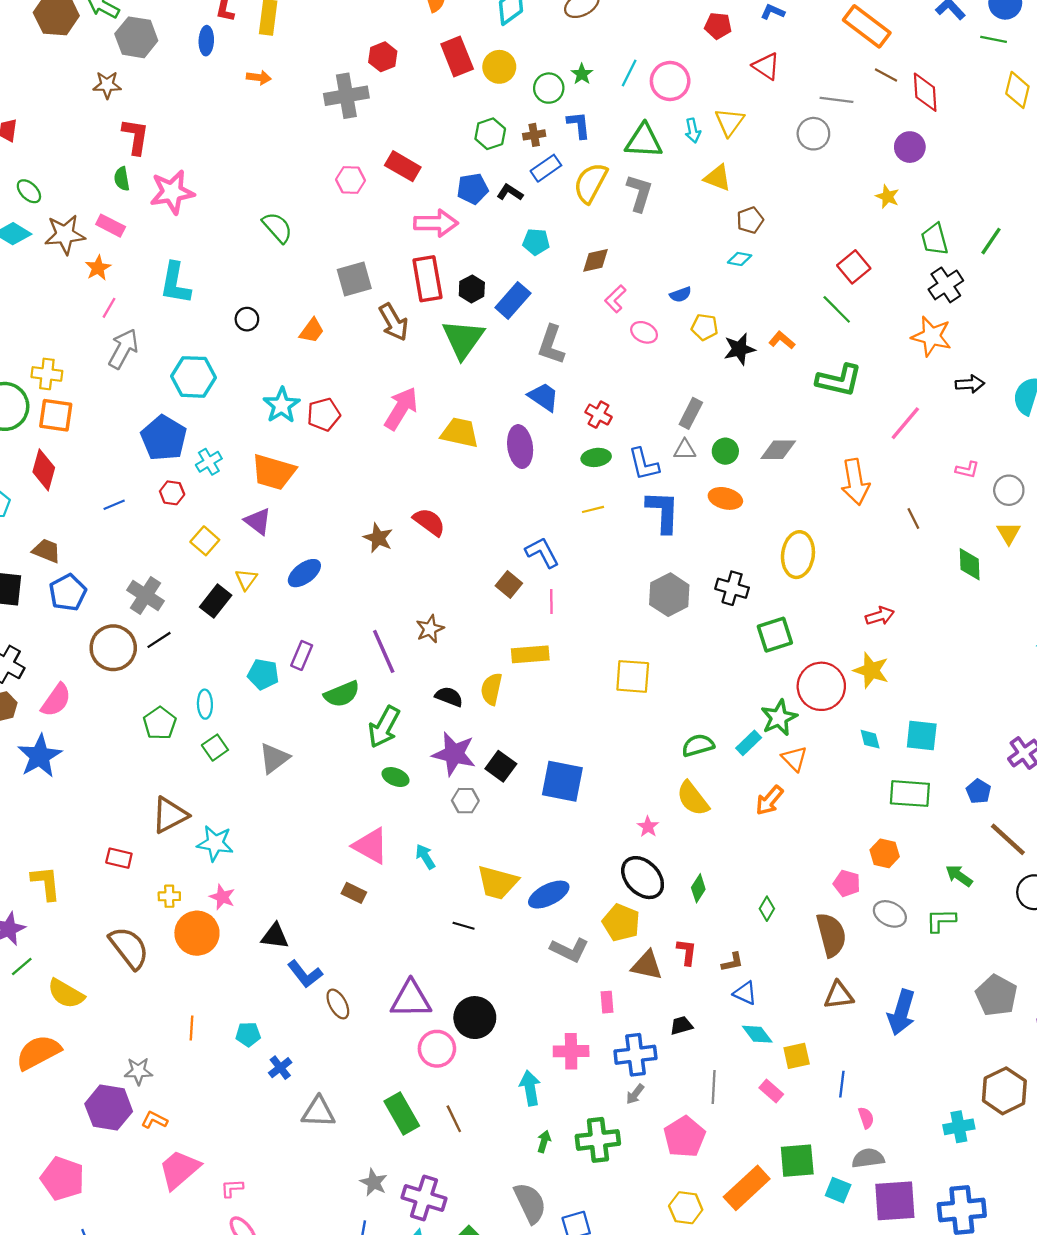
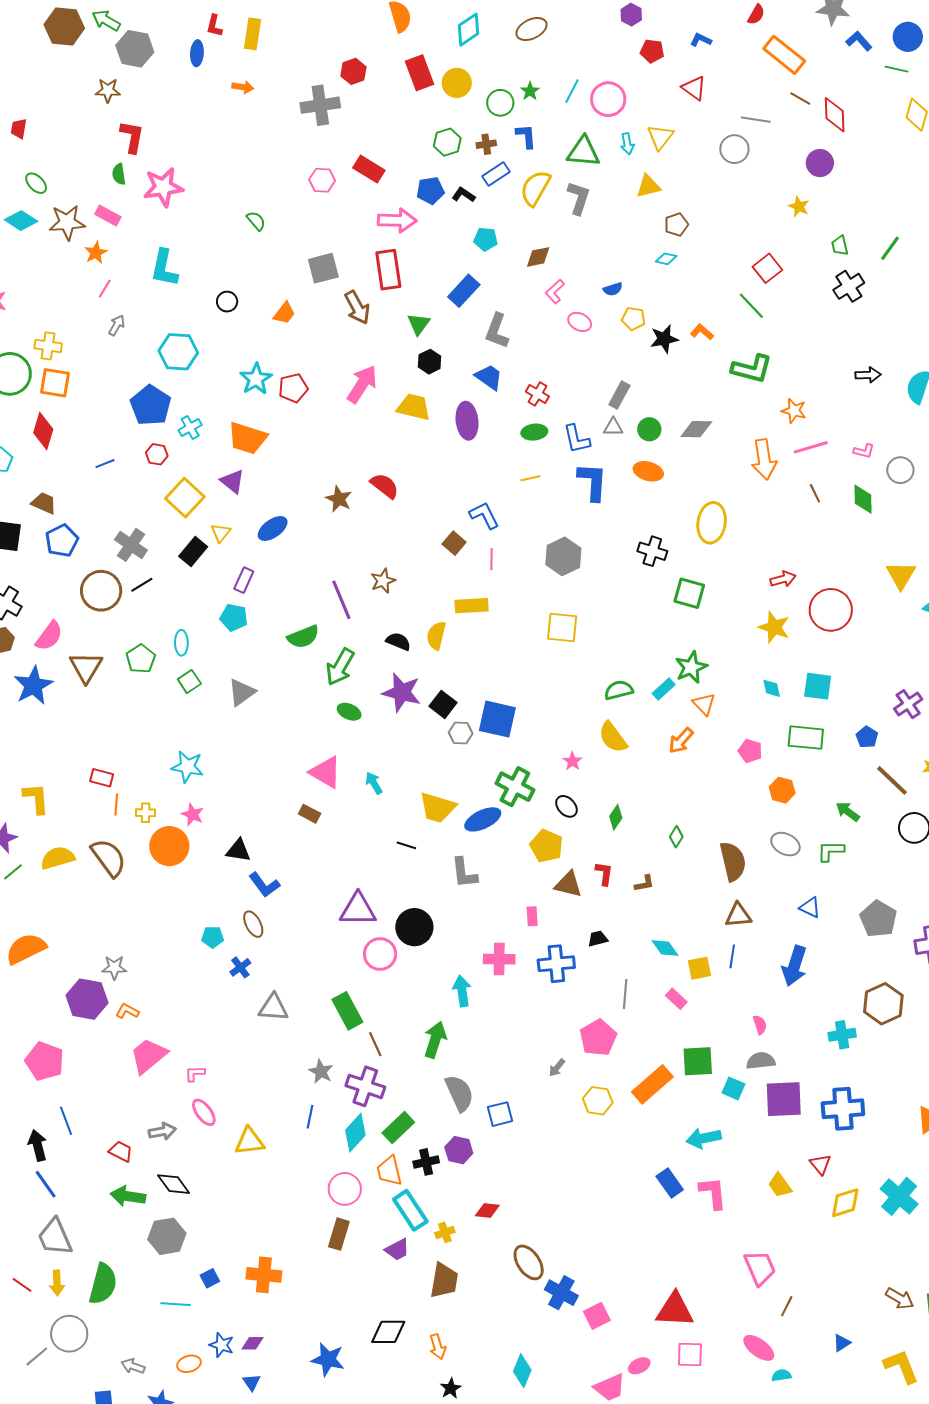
yellow triangle: (718, 178) -> (648, 186), turned -36
green semicircle: (277, 228) -> (256, 221), size x0.7
green trapezoid: (935, 239) -> (840, 246), size x0.7
black hexagon: (472, 289) -> (430, 362), moved
orange star: (931, 336) -> (794, 411), moved, size x0.7
green triangle: (463, 339) -> (419, 324), size x0.6
gray arrow: (123, 349) -> (117, 325), size x0.6
pink line: (905, 423) -> (811, 447), moved, turned 32
yellow triangle: (1009, 533) -> (901, 575), moved, size x1.4
yellow square: (205, 541) -> (185, 498), size x1.5
green diamond: (970, 564) -> (863, 499), moved
gray hexagon: (669, 595) -> (563, 556), moved
green square: (775, 635) -> (689, 593), turned 32
purple rectangle: (302, 655) -> (244, 580), moved
red circle: (821, 686) -> (831, 610), moved
gray hexagon: (465, 801) -> (461, 733), moved
brown triangle: (170, 815) -> (86, 667), moved, turned -33
black ellipse: (643, 878) -> (566, 806), size x0.6
pink pentagon: (847, 883) -> (750, 751), moved
gray L-shape: (570, 950) -> (464, 873), moved, turned 56
blue triangle: (745, 993) -> (810, 907), moved
yellow semicircle: (66, 994) -> (58, 858), moved, turned 132
brown ellipse: (338, 1004) -> (253, 924), moved
blue arrow: (901, 1012) -> (794, 966), moved
orange line: (191, 1028) -> (116, 804), moved
blue line: (842, 1084) -> (732, 956), moved
gray arrow: (635, 1094) -> (557, 1068), moved
brown line: (454, 1119) -> (375, 1044), moved
green cross: (598, 1140) -> (515, 787), moved, turned 33
green arrow: (544, 1141) -> (435, 1040), moved, size x1.8

